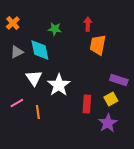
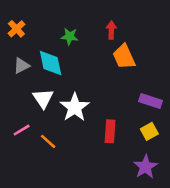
orange trapezoid: (98, 45) -> (124, 57), turned -35
yellow square: (111, 99) -> (149, 131), moved
orange line: (38, 112) -> (48, 141), turned -40
purple star: (108, 123) -> (145, 167), moved

